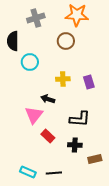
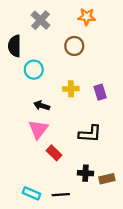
orange star: (77, 15) -> (87, 17), size x0.7
gray cross: (36, 18) -> (41, 20), turned -30
black arrow: (48, 99) -> (42, 106), moved
black cross: (75, 145) -> (86, 173), moved

